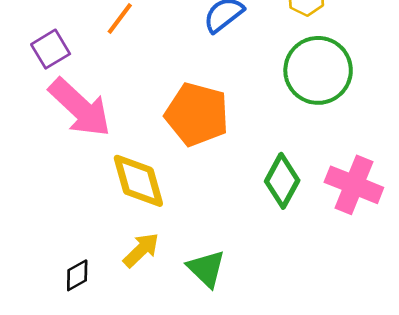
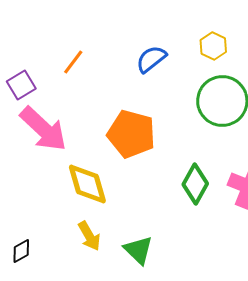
yellow arrow: (141, 250) -> (89, 236), turned 104
black diamond: (77, 275) -> (21, 251), moved

